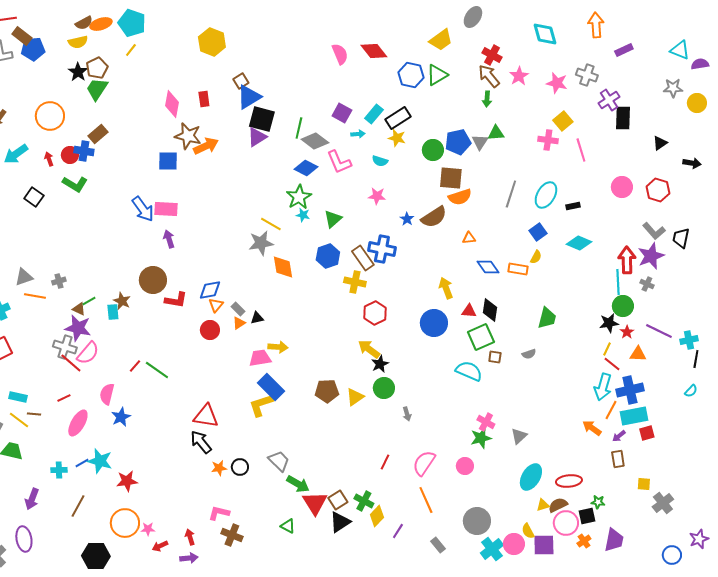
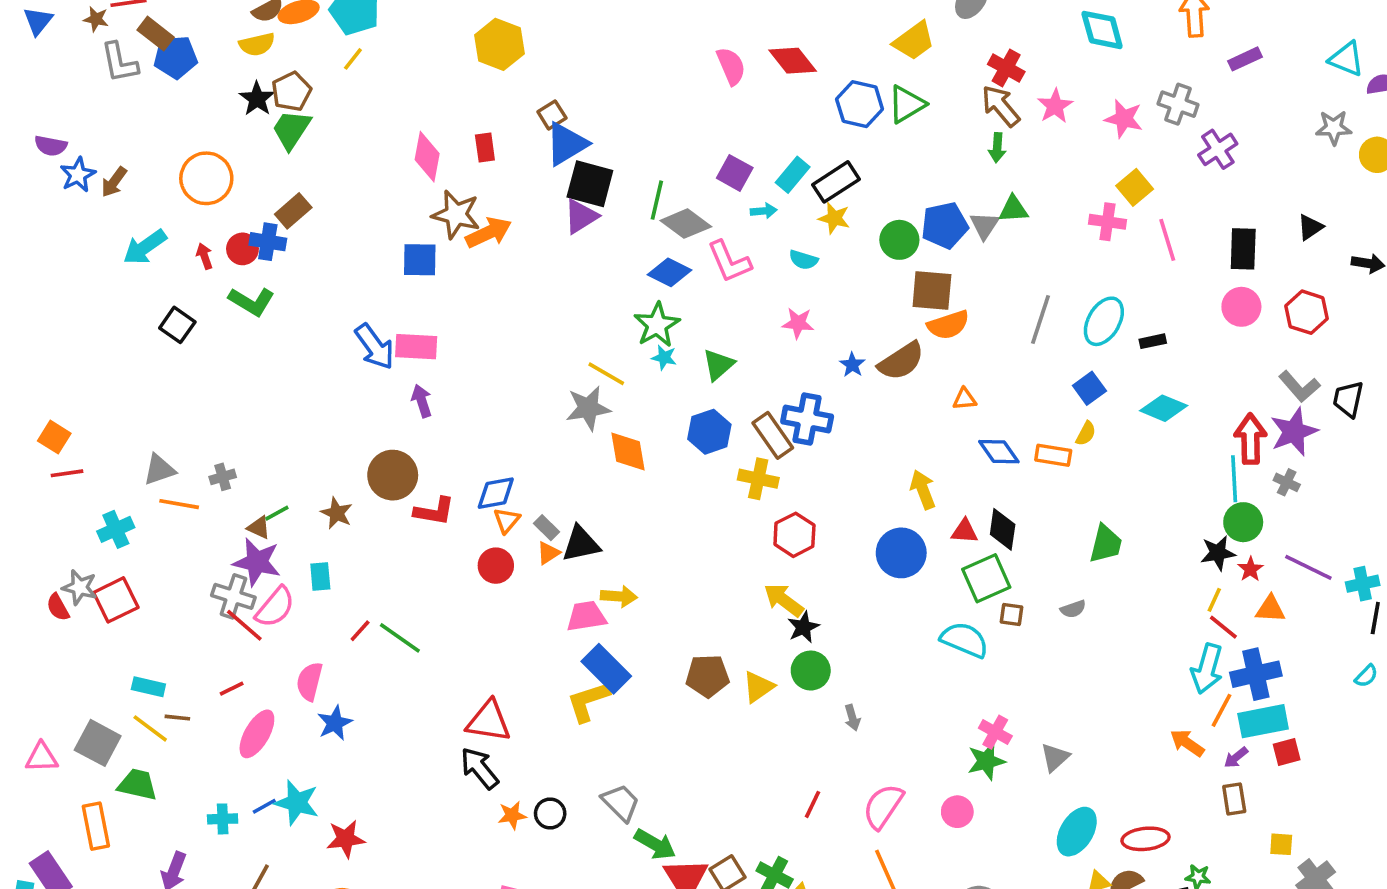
black rectangle: (623, 118) -> (1243, 249), moved
cyan rectangle: (113, 312) -> (320, 576), moved
black triangle: (257, 318) -> (581, 544), size x1.6

